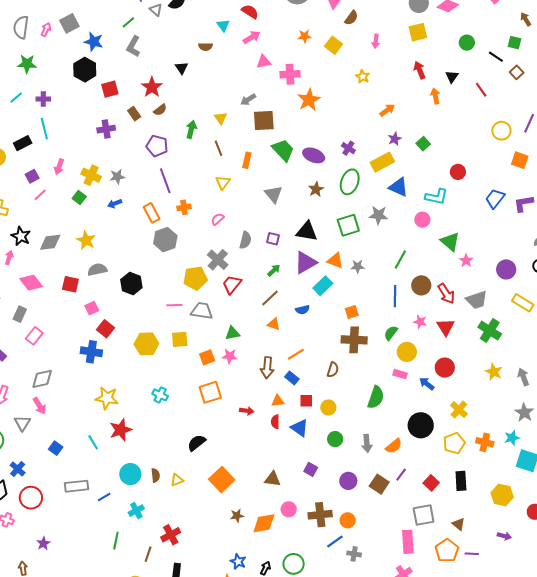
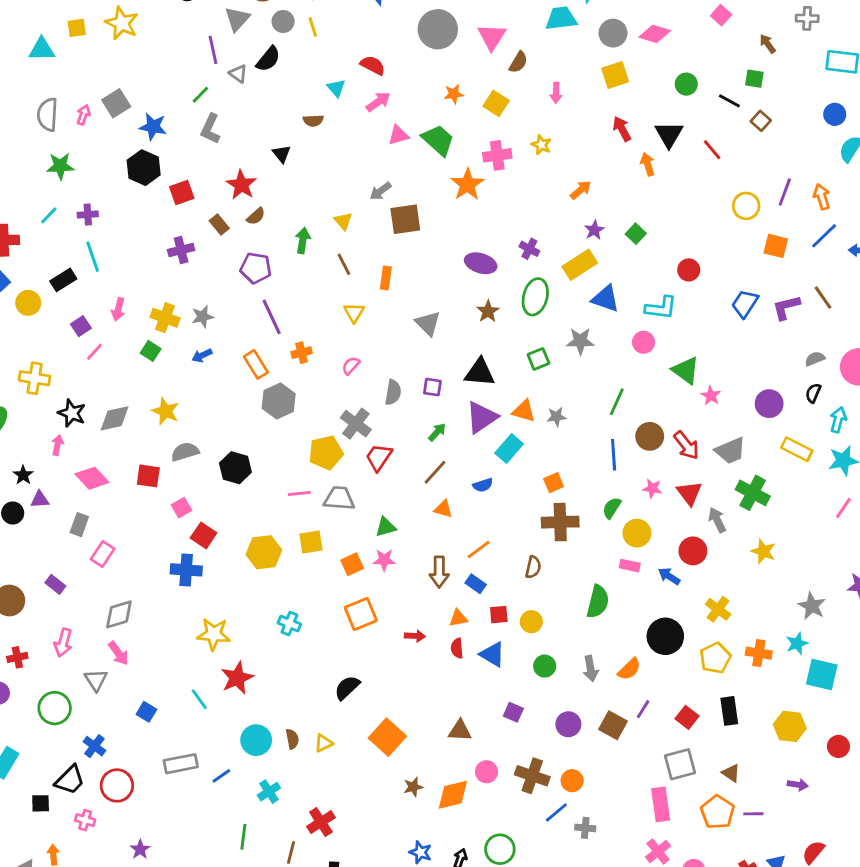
pink cross: (290, 74) -> (497, 155), moved
black triangle: (452, 77) -> (669, 134), size x1.5
green trapezoid: (283, 150) -> (438, 140), moved
green square: (348, 225) -> (538, 359), size x0.7
gray arrow: (523, 377) -> (717, 520), moved
brown cross: (320, 515) -> (532, 776), turned 30

